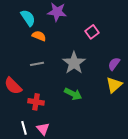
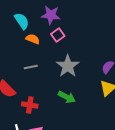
pink square: (92, 32) -> (58, 35), moved

